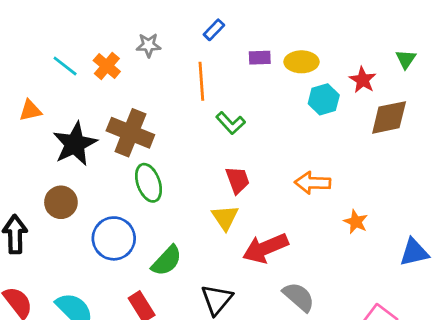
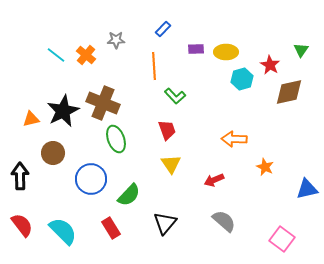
orange triangle: (30, 110) -> (31, 119), moved
red trapezoid: (238, 180) -> (167, 130), moved
red arrow: (265, 248) -> (214, 180), moved, size x0.6

